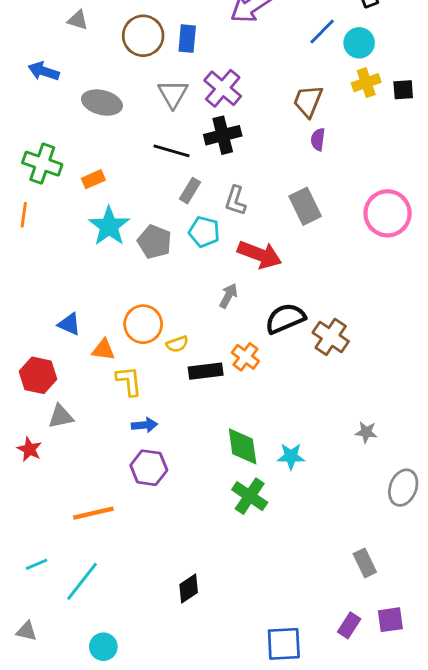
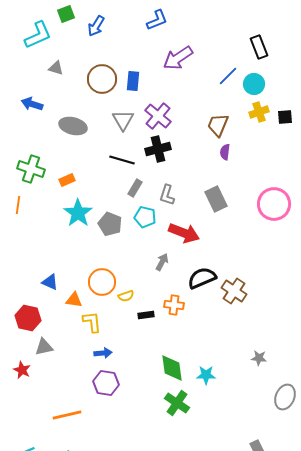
orange cross: (245, 357) -> (174, 305), turned -30
black rectangle: (206, 371) -> (146, 315), size x0.7

